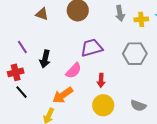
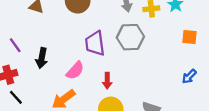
purple trapezoid: (92, 48) -> (95, 43), turned -80
gray hexagon: (135, 54) -> (130, 37), moved

